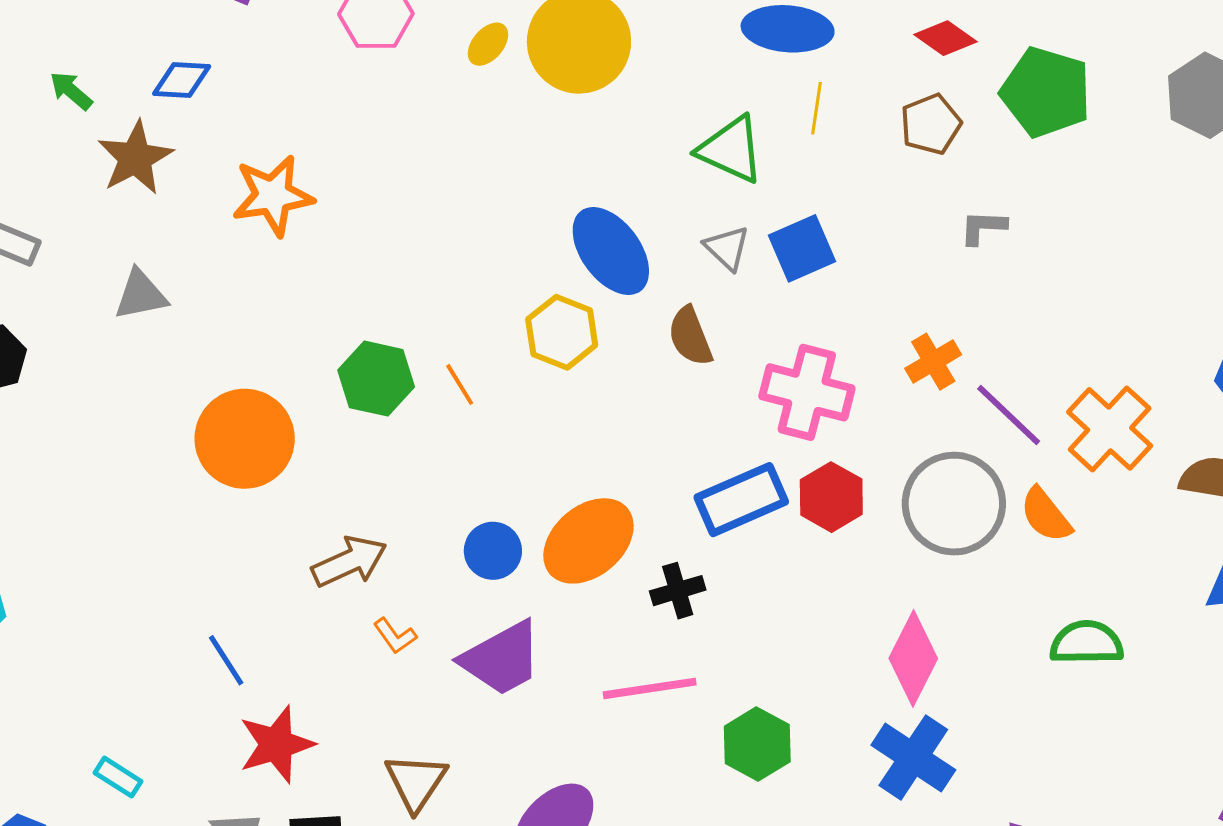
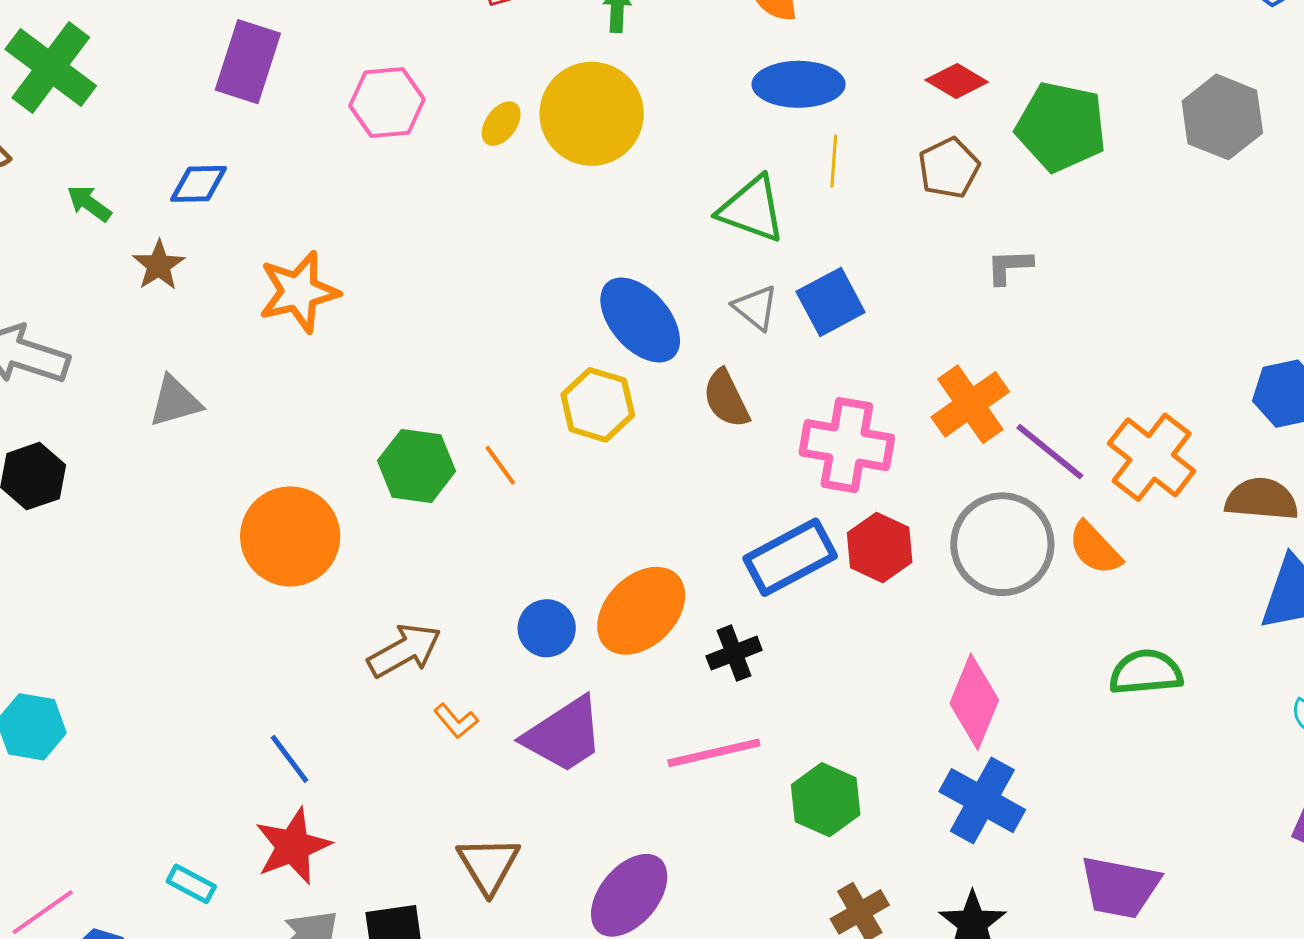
brown star: (135, 158) -> (159, 265), size x0.7
orange cross: (933, 362) -> (970, 404), size x1.4
red star: (276, 744) -> (293, 846), moved

